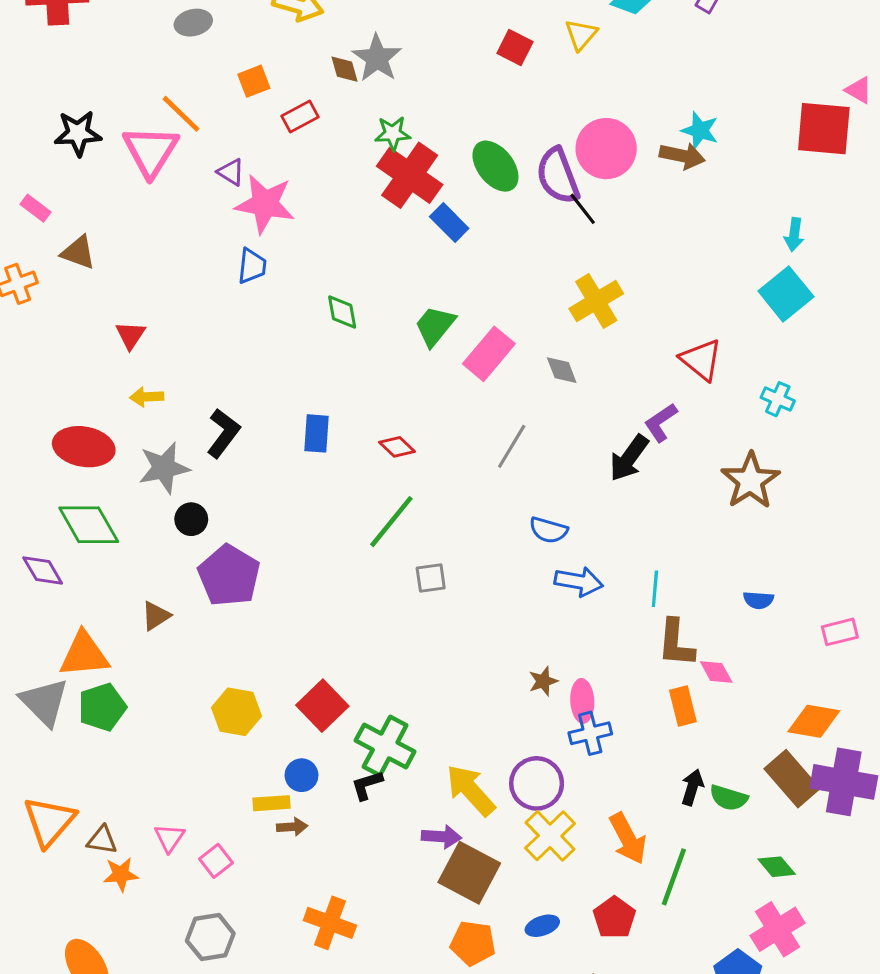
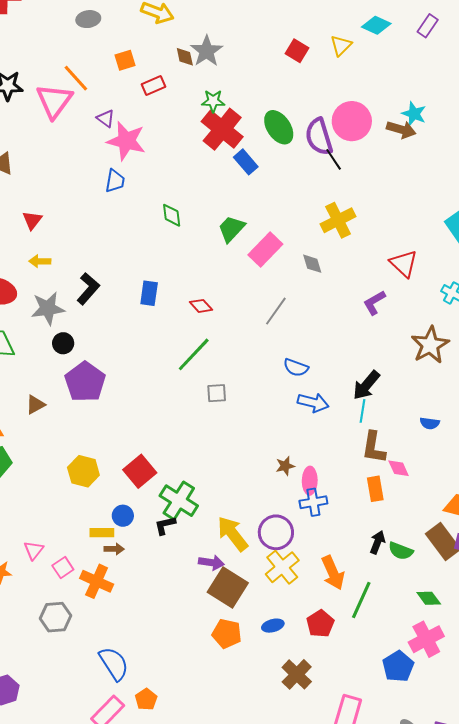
black arrow: (629, 458) -> (366, 385), moved
orange cross: (330, 923) -> (97, 581), moved

